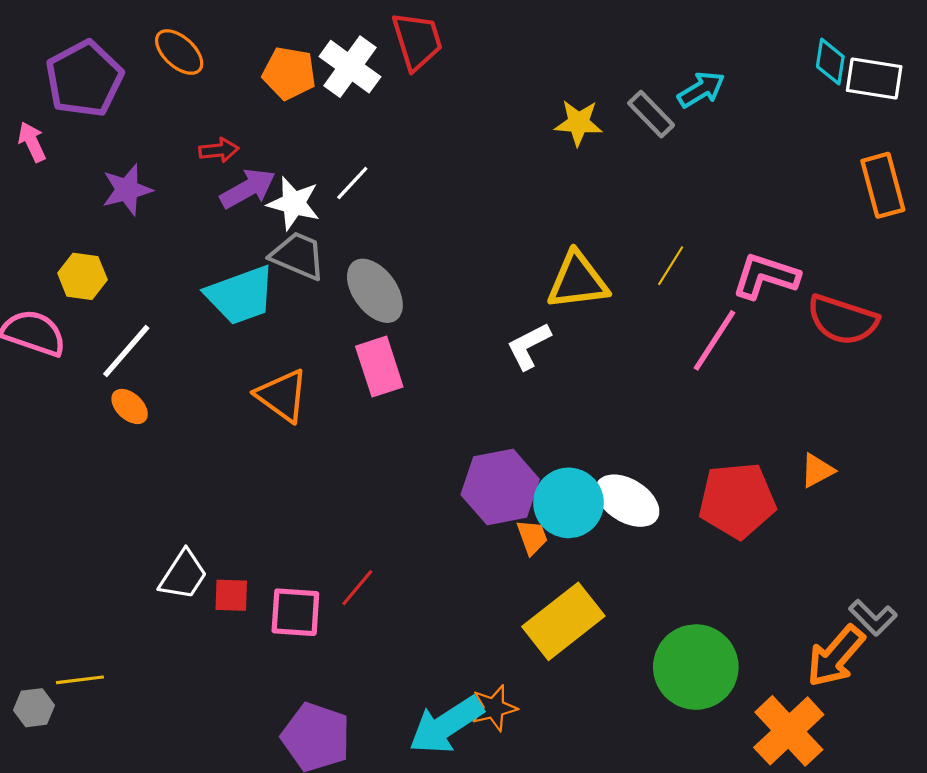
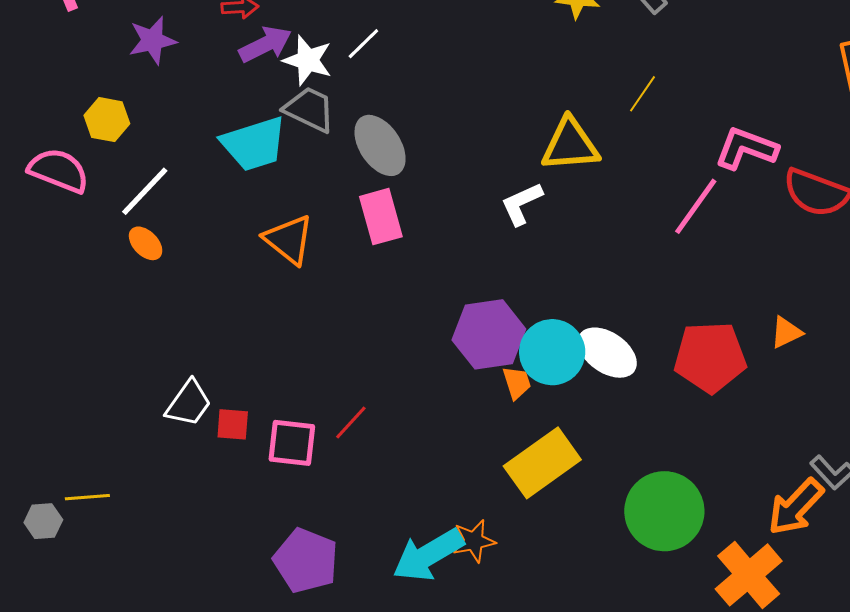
yellow line: (671, 266) -> (643, 94), moved

